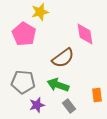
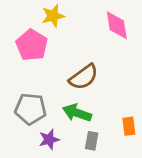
pink diamond: (85, 34) -> (117, 25), moved
gray rectangle: (69, 106) -> (92, 141), turned 48

